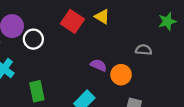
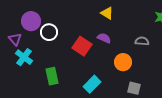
red square: (72, 21) -> (82, 46), moved
purple semicircle: (99, 65) -> (104, 38), moved

